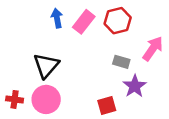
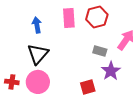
blue arrow: (57, 18) -> (37, 25), moved
pink rectangle: (84, 22) -> (69, 18), turned -42

